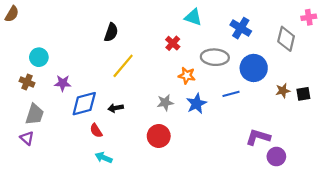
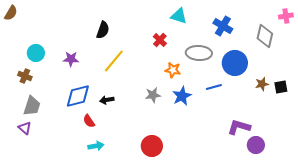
purple star: (63, 83) -> (71, 59), moved
red circle: (159, 136) -> (152, 146), moved
cyan arrow: (104, 158) -> (96, 146), turned 147

